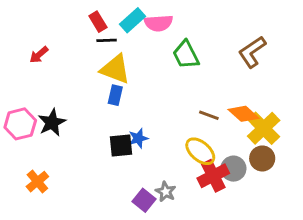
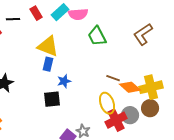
black line: (107, 40) -> (13, 19), moved
orange diamond: (243, 114) -> (130, 87), moved
yellow cross: (264, 128) -> (151, 87), turned 30
blue star: (138, 138) -> (64, 81), moved
yellow ellipse: (200, 151) -> (107, 103), turned 30

